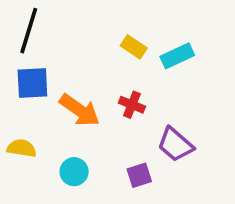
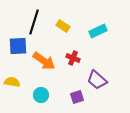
black line: (29, 31) -> (34, 22), moved
yellow rectangle: (134, 47) -> (63, 26), moved

